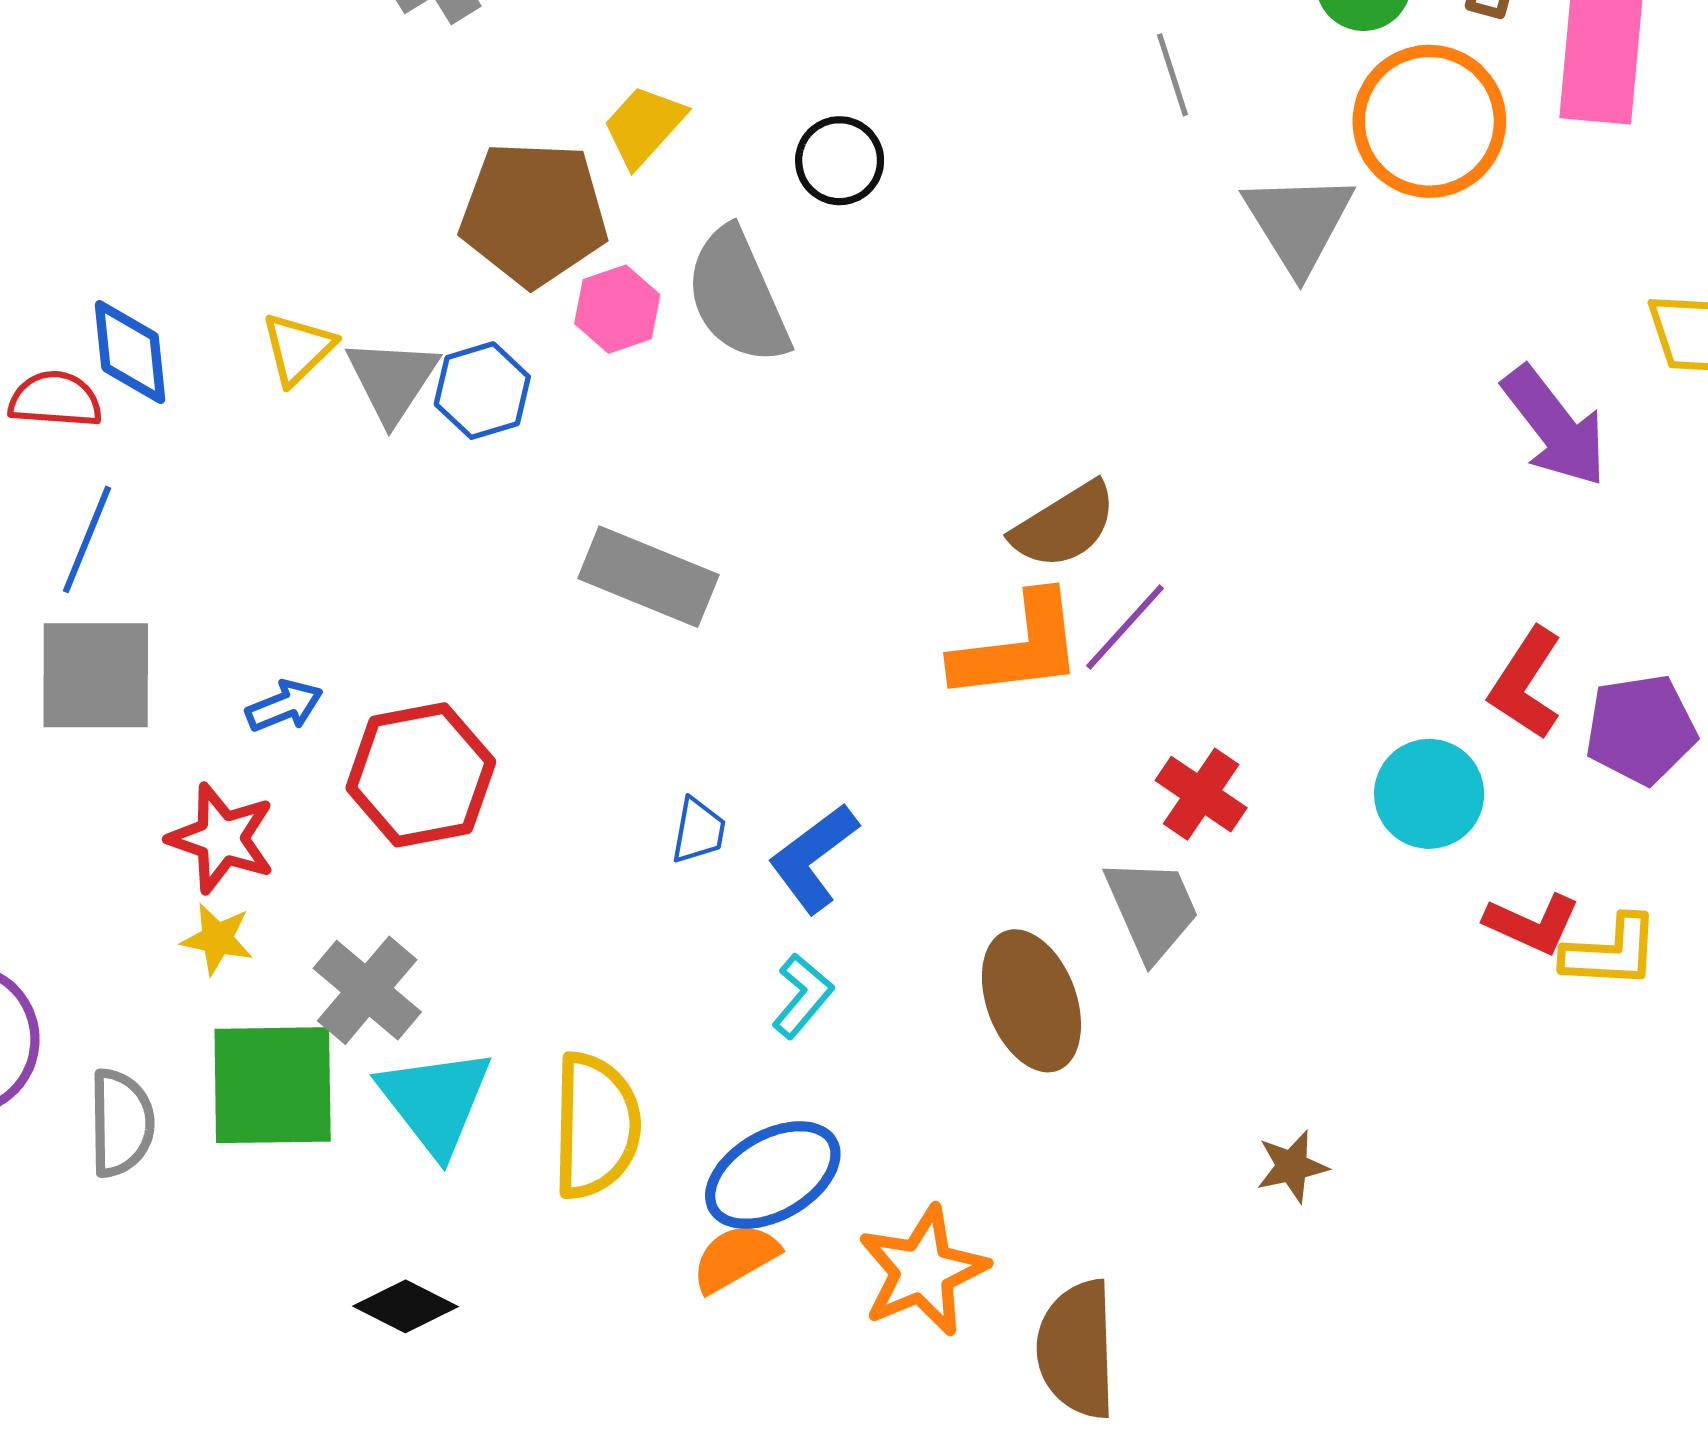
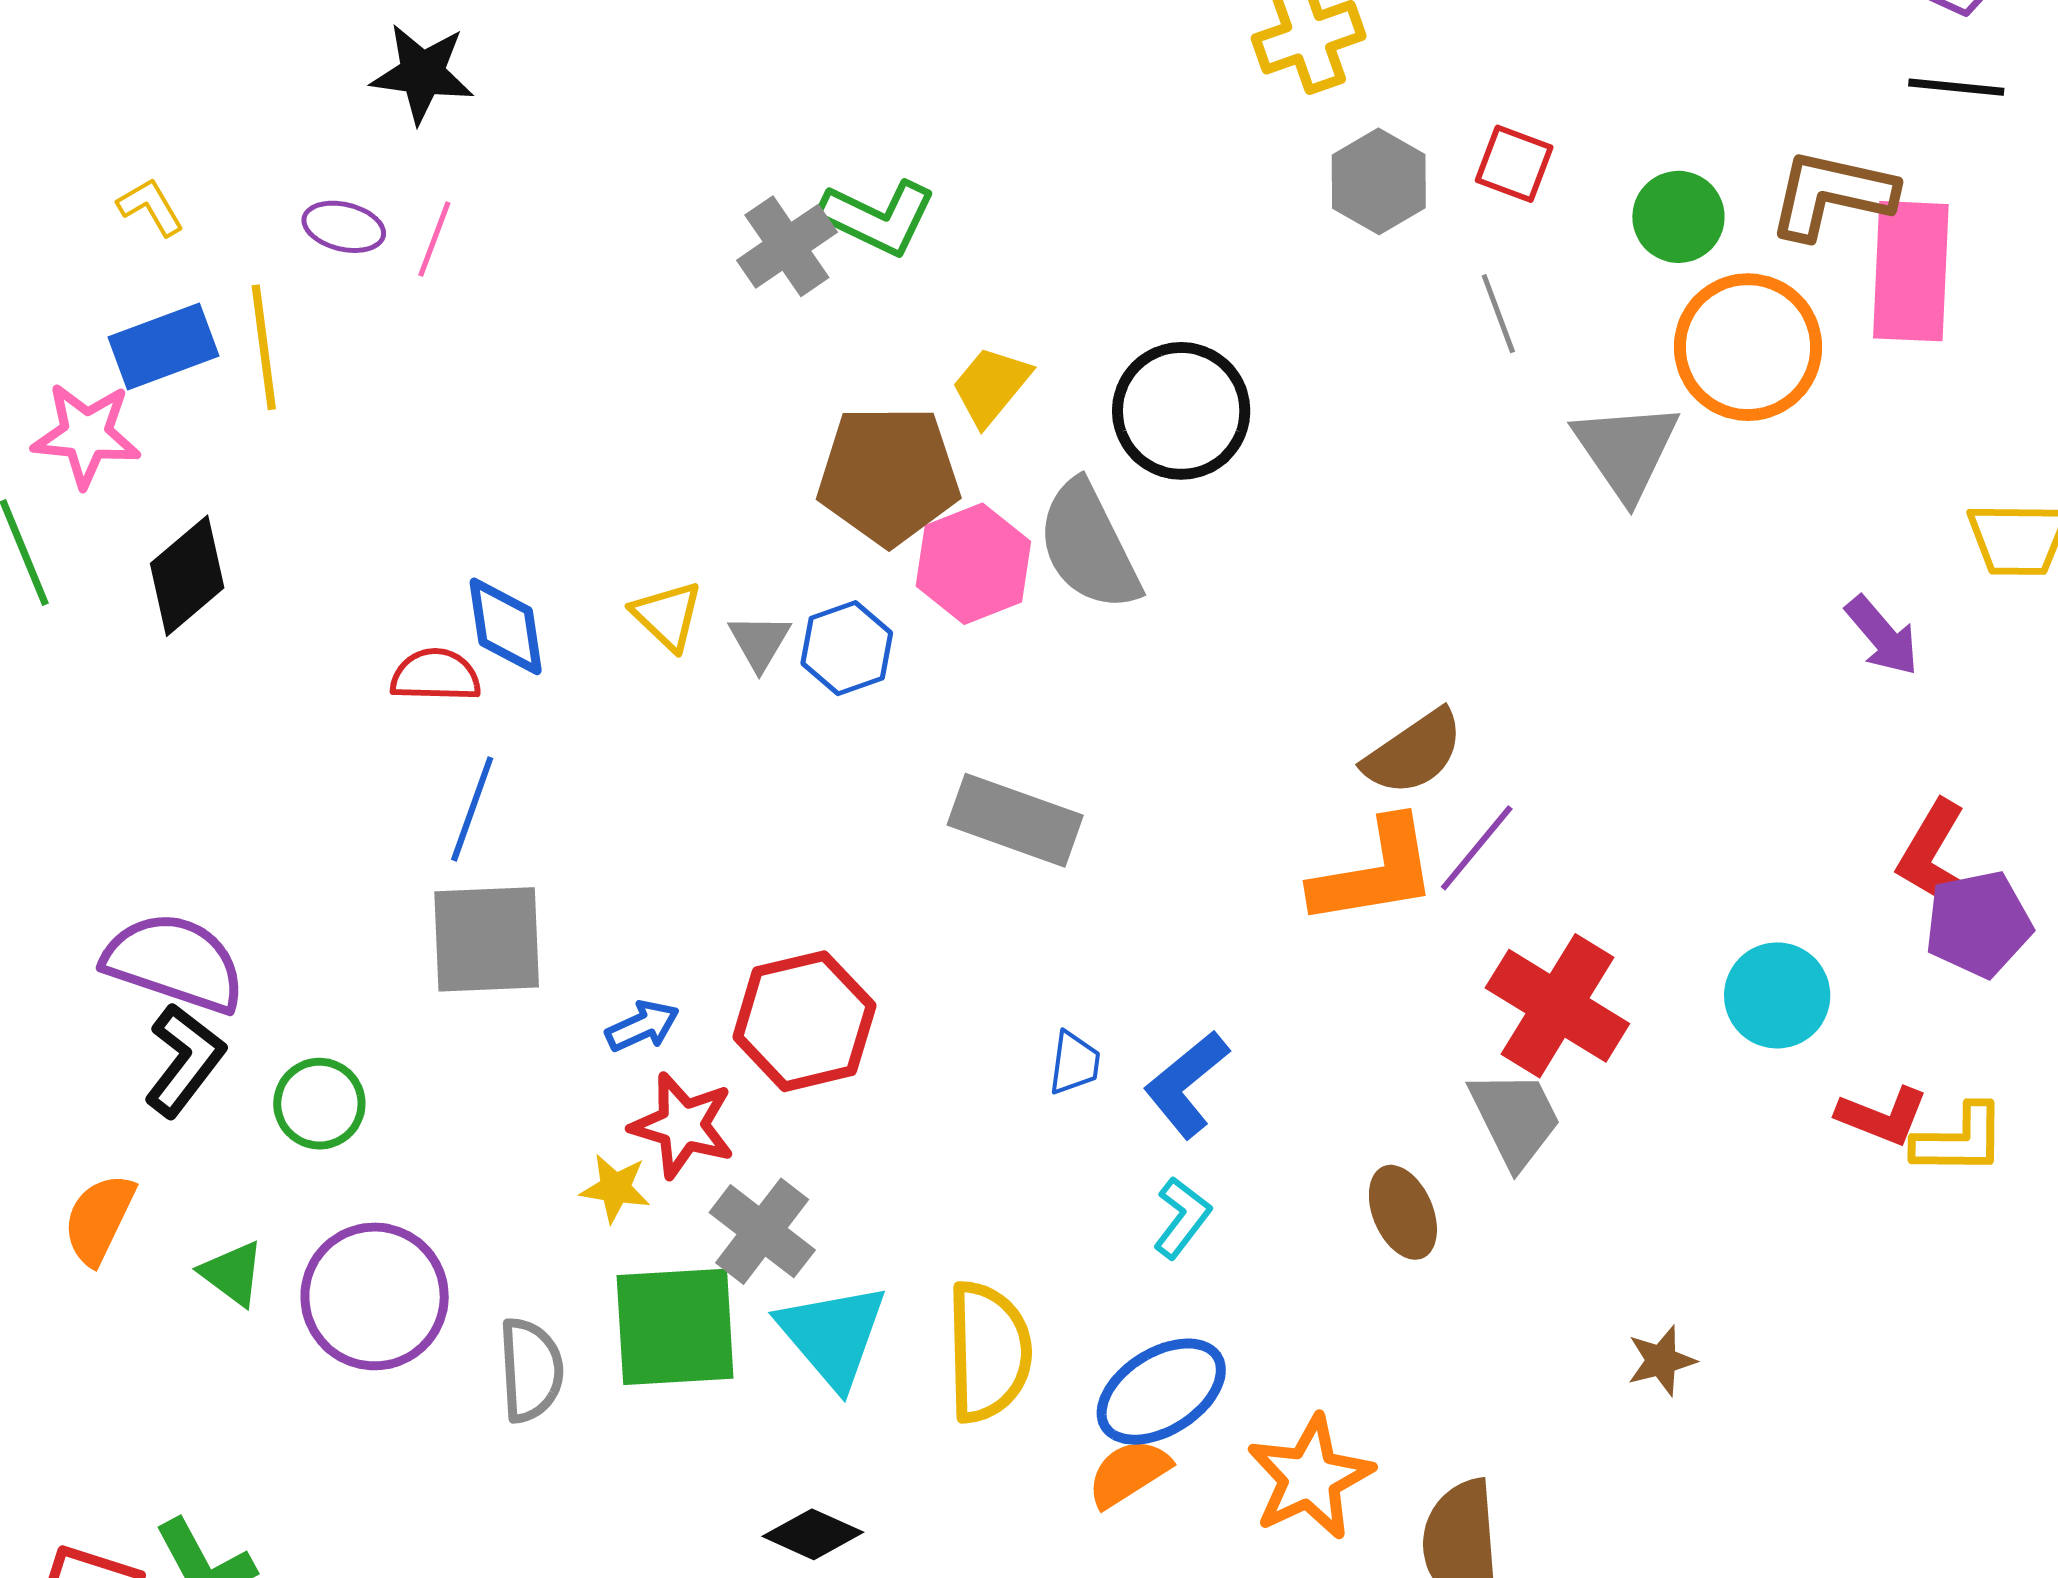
black circle: (840, 161) -> (1181, 411), size x1.6
pink hexagon: (617, 309) -> (973, 564), size x1.4
yellow triangle: (298, 348) -> (667, 616), turned -30
gray triangle: (392, 380) -> (759, 642), size x0.7
purple arrow: (1555, 426) -> (1882, 636), size x0.7
red L-shape: (1526, 683) -> (1932, 854), moved
blue arrow: (284, 706) -> (642, 1026), moved
red cross: (1201, 794) -> (1557, 1006), size x1.6
red star: (222, 838) -> (683, 1125), moved
brown ellipse: (1031, 1001) -> (1403, 1212), size x0.7

